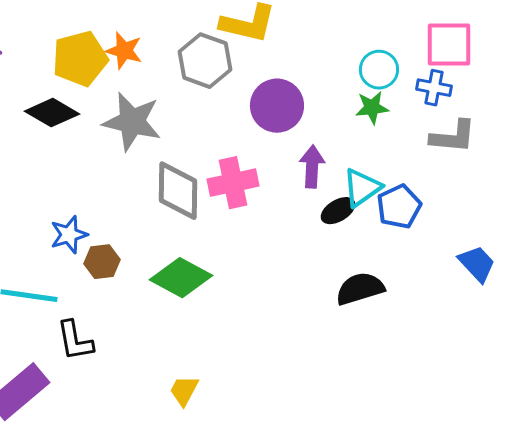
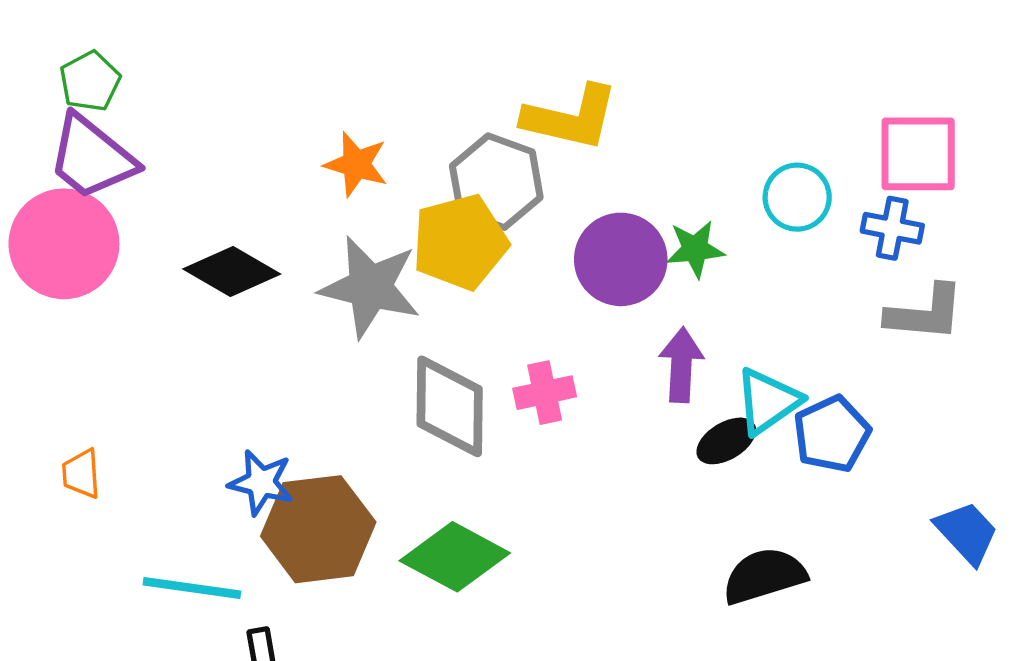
yellow pentagon: (80, 59) -> (460, 242), moved
green star: (372, 108) -> (695, 249), moved
pink cross: (233, 183) -> (545, 393), size x0.7
blue star: (69, 235) -> (261, 482), turned 30
brown hexagon: (102, 262) -> (318, 529), size x1.8

